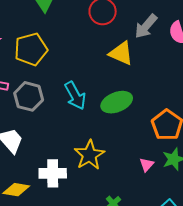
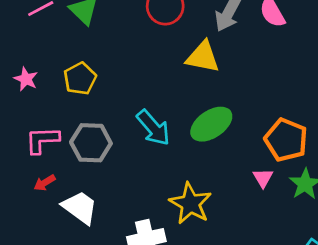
yellow pentagon: (31, 49) -> (80, 79), size x0.7
pink triangle: (147, 165) -> (263, 178), moved

